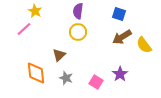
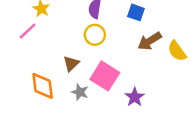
blue square: (119, 14) -> (136, 12), moved
purple star: (120, 74) -> (135, 97), moved
pink square: (96, 82) -> (105, 76), moved, size x1.6

